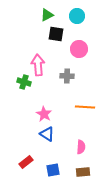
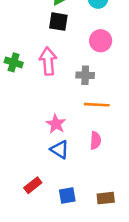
black square: (56, 34) -> (58, 22), moved
green cross: (24, 82) -> (14, 62), moved
orange line: (85, 107) -> (97, 105), moved
pink semicircle: (81, 147) -> (95, 141), moved

